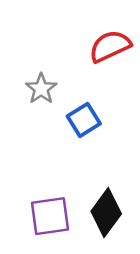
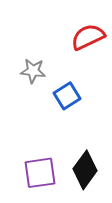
gray star: (41, 89) -> (33, 71), turned -30

